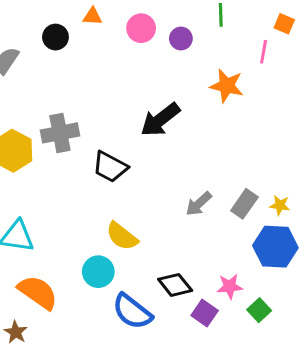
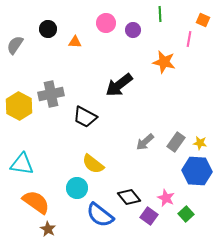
orange triangle: (92, 16) -> (75, 42), moved
pink star: (230, 286) -> (166, 198), turned 30
brown star: (16, 332) -> (48, 229), moved

